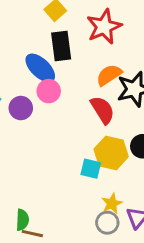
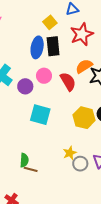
blue ellipse: (40, 68) -> (37, 47), moved, turned 55
red semicircle: (102, 110) -> (68, 82), moved
cyan square: (91, 169) -> (40, 115), moved, size x1.5
yellow star: (112, 204) -> (70, 153), moved

